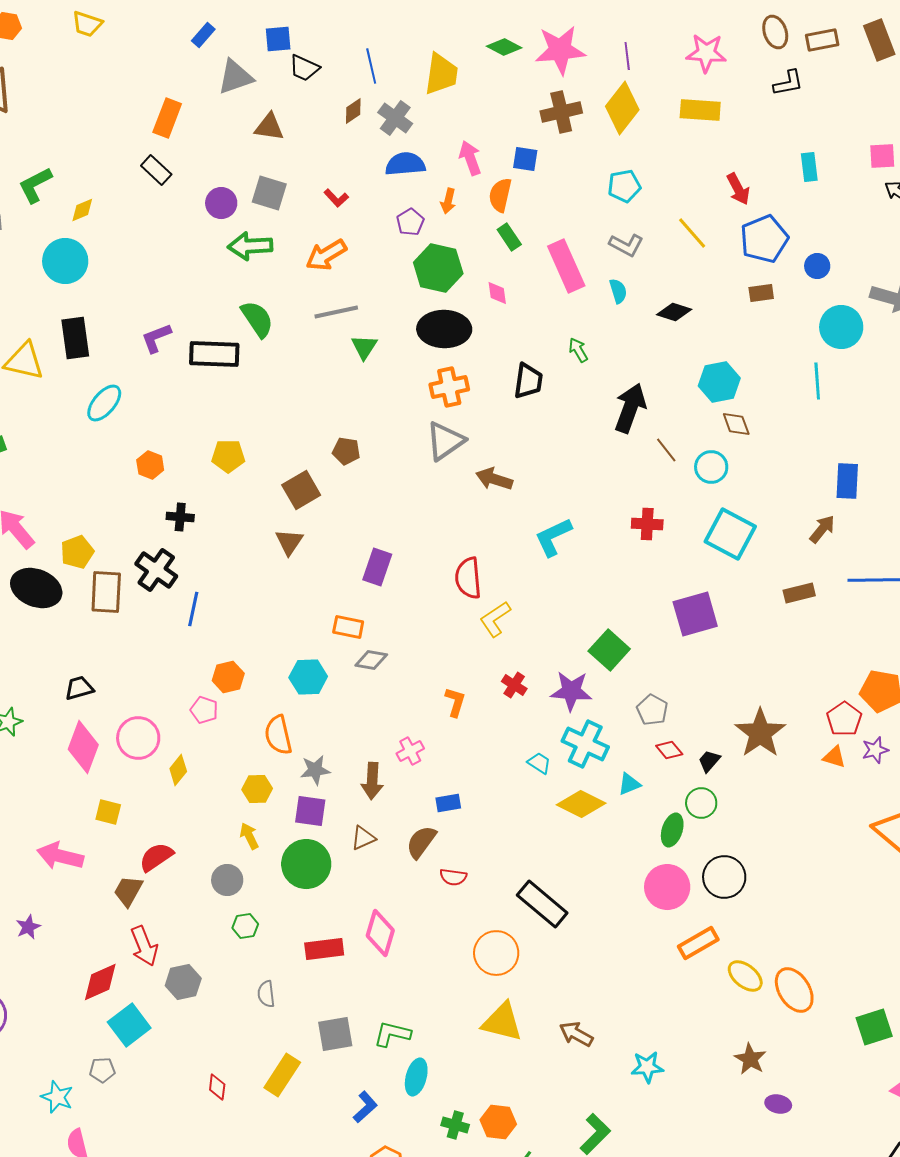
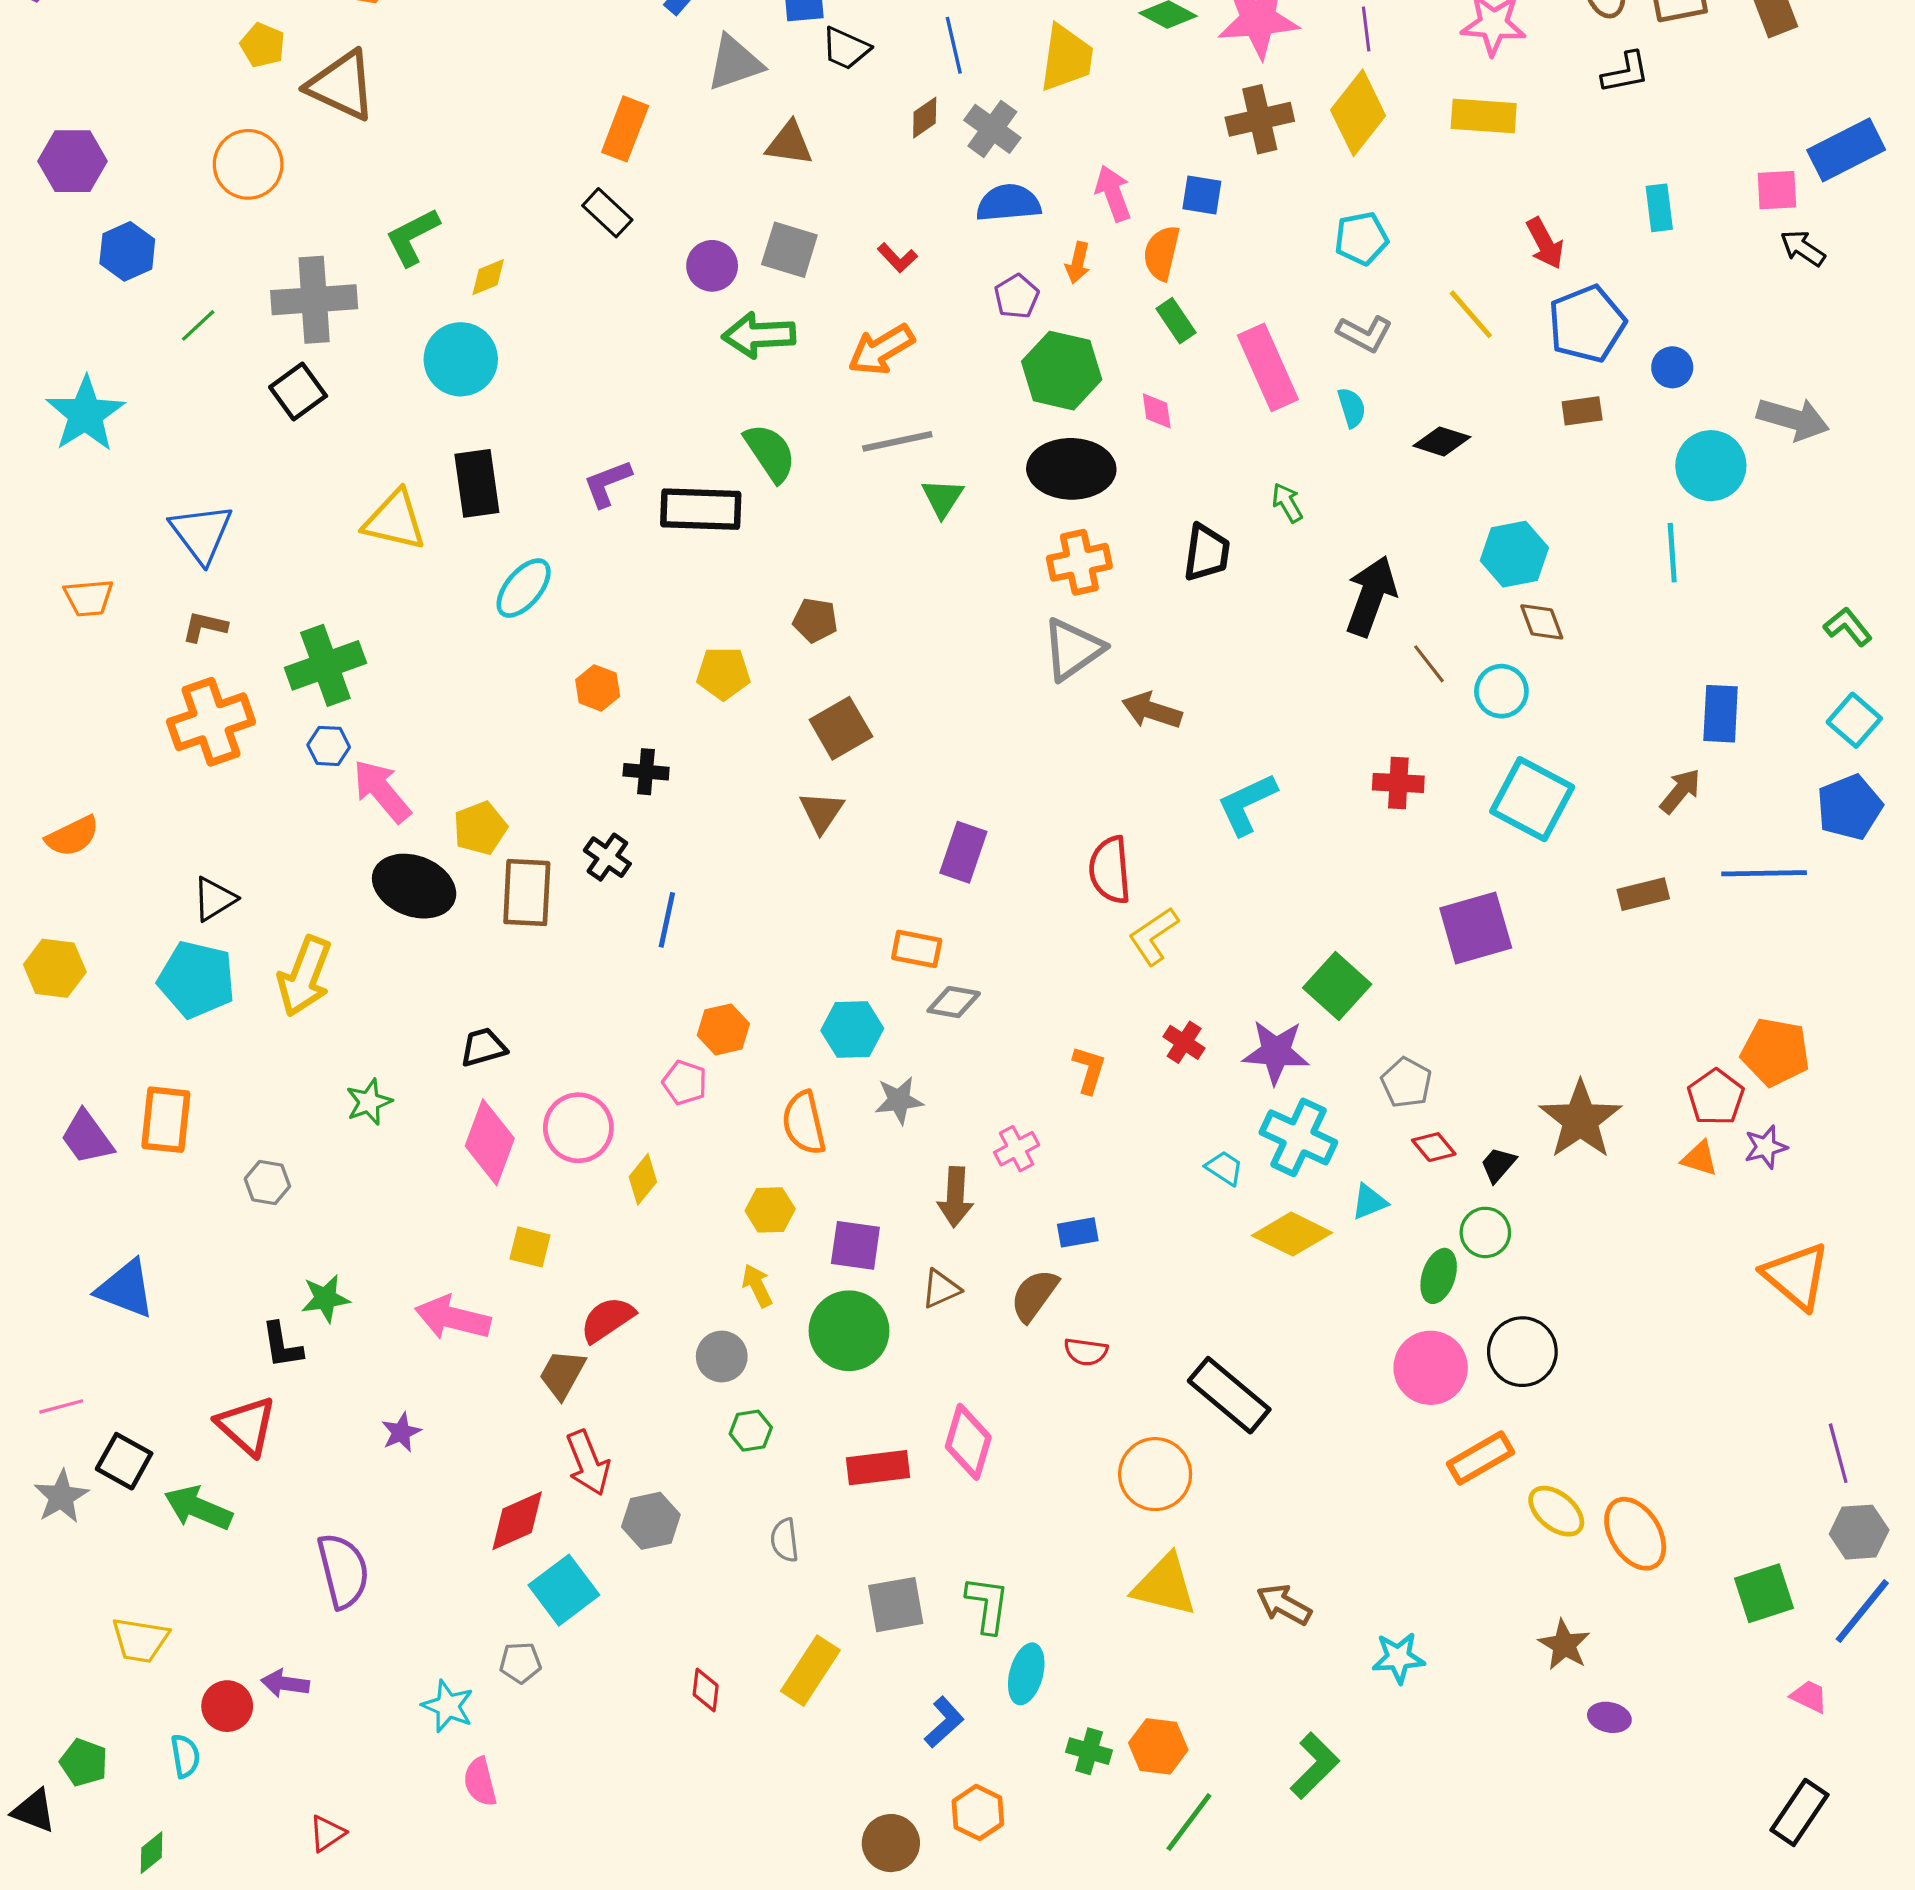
brown pentagon: (346, 451) -> (815, 620), moved
black cross: (156, 570) -> (607, 857), size x0.7
gray star: (315, 770) -> (899, 1100), moved
green L-shape: (392, 1034) -> (988, 1605), turned 84

